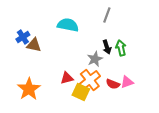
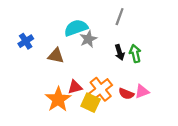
cyan semicircle: (68, 25) -> (76, 28), turned -30
brown triangle: (34, 45) -> (56, 56), moved
gray star: (95, 59) -> (88, 39), moved
orange star: (29, 89) -> (58, 99), moved

